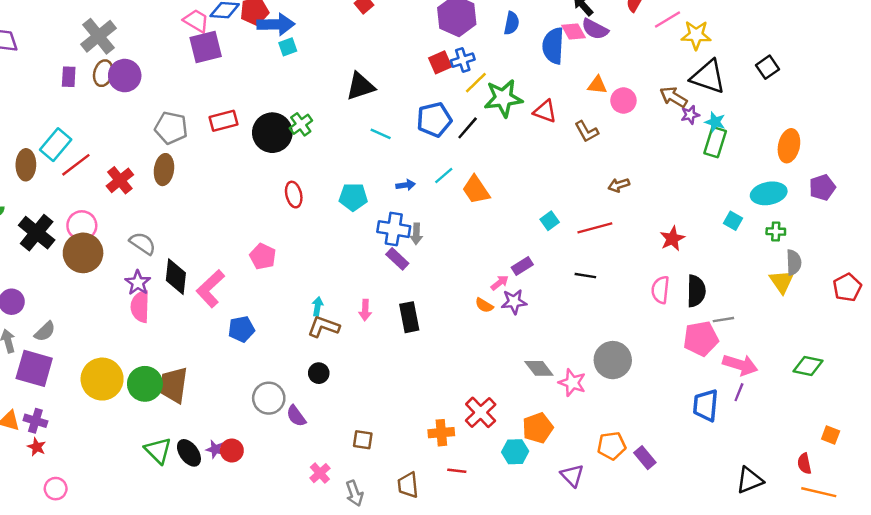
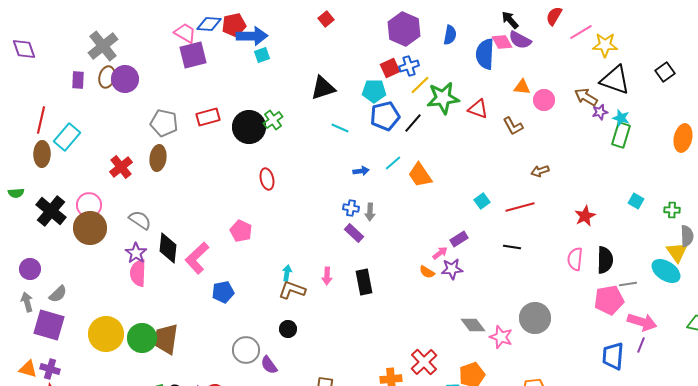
red line: (76, 165) -> (41, 120), moved, turned -40
cyan ellipse: (769, 193) -> (666, 271), moved, turned 44
cyan pentagon: (353, 197) -> (374, 91), moved
blue cross: (394, 229) -> (351, 208), size x0.6

